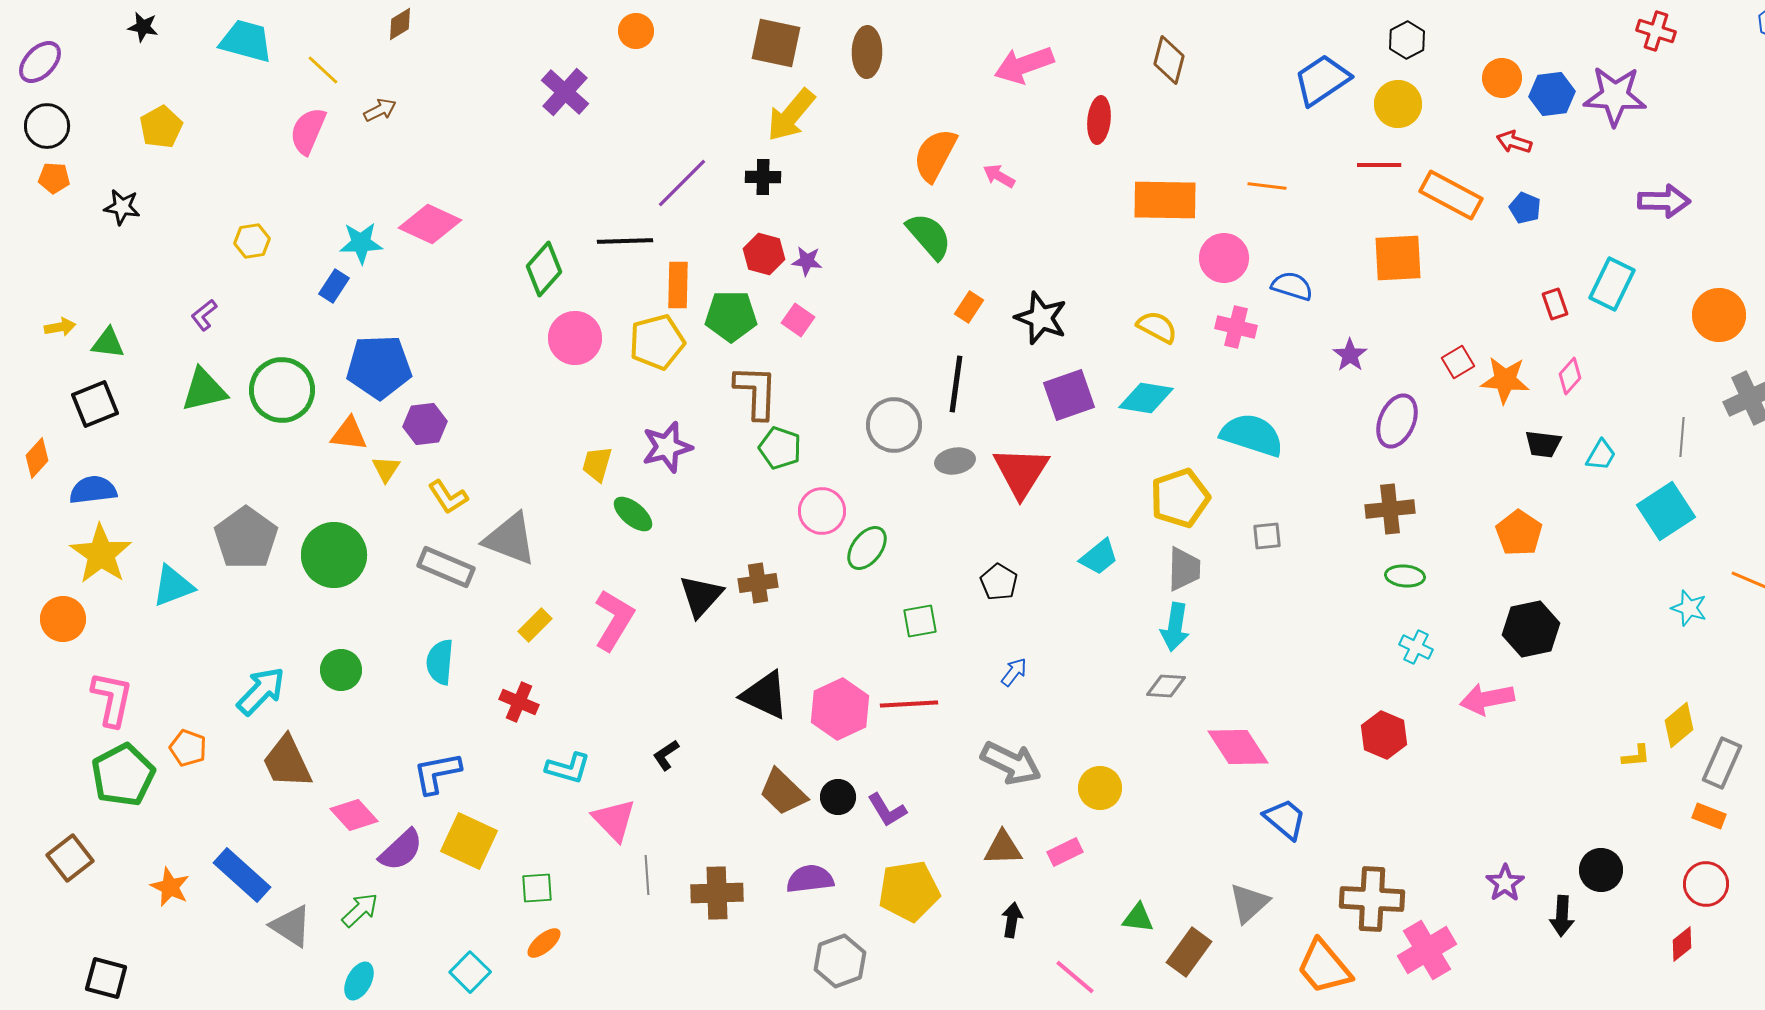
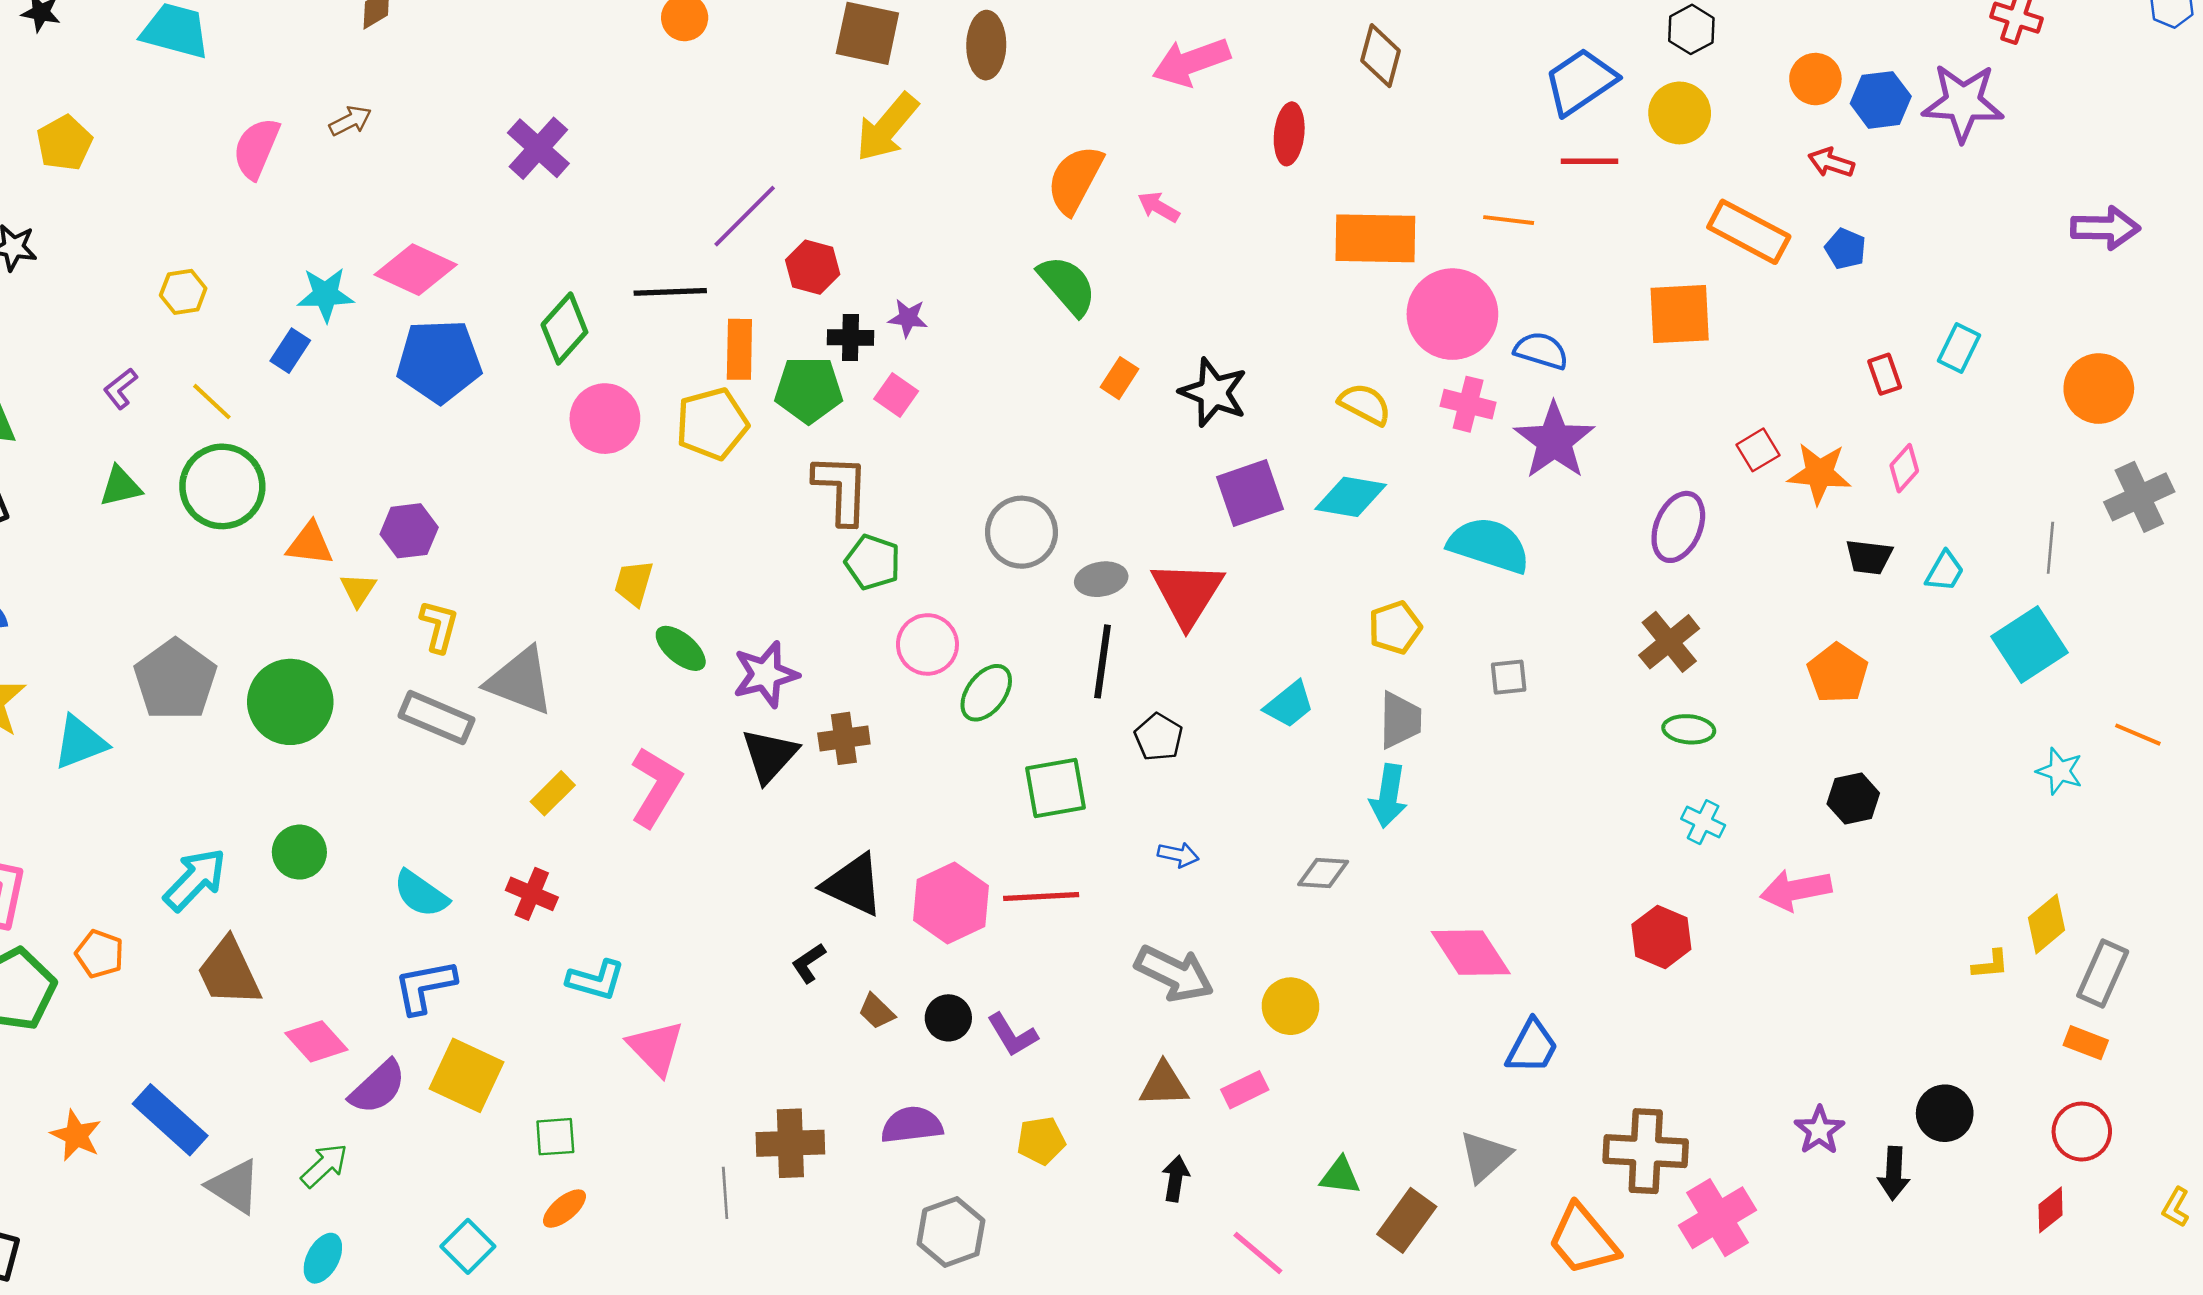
yellow line: (323, 70) -> (212, 402), moved
purple cross: (565, 92) -> (538, 148), moved
red line: (1379, 165) -> (1590, 161), moved
black cross: (763, 177) -> (850, 338), moved
purple arrow: (1664, 201) -> (2105, 228), moved
red hexagon: (764, 254) -> (813, 267), moved
pink circle: (1224, 258) -> (1452, 314), size x1.4
cyan rectangle: (1612, 284) -> (1959, 348), size x0.7
purple star: (1350, 355) -> (1554, 441), moved, size x1.8
blue pentagon: (379, 367) -> (439, 361), moved
black line: (956, 384) -> (1102, 661), moved
green triangle: (204, 390) -> (120, 486), size x0.7
purple star: (667, 447) -> (766, 674), moved
yellow L-shape: (448, 497) -> (439, 626), turned -132
yellow pentagon: (1180, 498) -> (1395, 627), size x0.7
brown cross: (1390, 509) -> (1669, 642), turned -33
green square: (920, 621) -> (1055, 788), size x1.4
black hexagon: (1531, 629) -> (1853, 799), size x0.7
cyan semicircle: (440, 662) -> (421, 894), moved, turned -60
blue arrow: (1014, 672) -> (1178, 855), turned 64
gray diamond: (1166, 686) -> (1323, 873), moved
black L-shape: (666, 755) -> (809, 963), moved
brown trapezoid: (783, 792) -> (877, 1011), size x0.6
blue trapezoid: (1285, 819) -> (1532, 1047), turned 78
gray line: (647, 875) -> (725, 1193), moved
yellow pentagon: (909, 891) -> (1041, 1141), size x0.6

